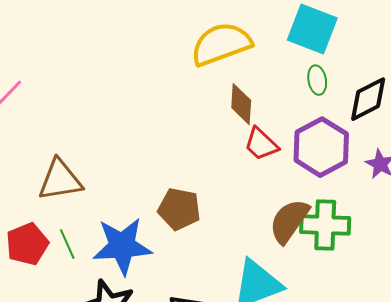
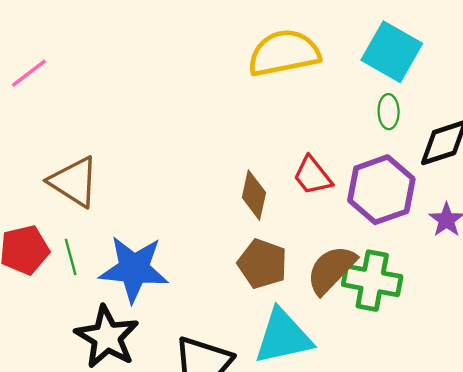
brown diamond: (241, 104) -> (254, 195), moved
brown triangle: (60, 180) -> (74, 182), turned 33
brown pentagon: (179, 209) -> (262, 264), moved

